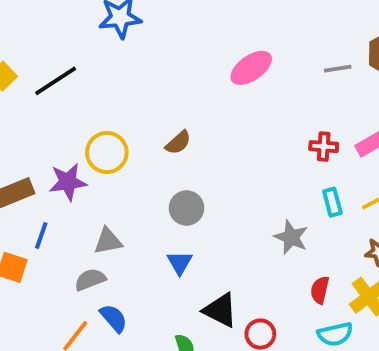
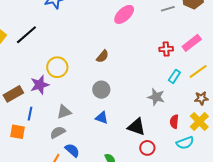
brown semicircle: (178, 143) -> (103, 56), moved
cyan rectangle: (332, 202) -> (174, 76), turned 56
blue triangle: (180, 263) -> (102, 118), turned -32
black triangle: (220, 310) -> (137, 127), moved

